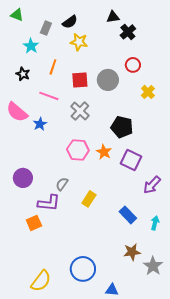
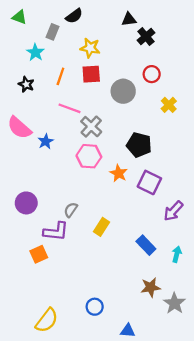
black semicircle: (70, 22) -> (74, 16), moved
red square: (80, 80) -> (91, 74), moved
pink line: (49, 96) -> (70, 108), moved
pink hexagon: (78, 150) -> (89, 156), moved
blue circle: (83, 269) -> (95, 307), size x0.6

